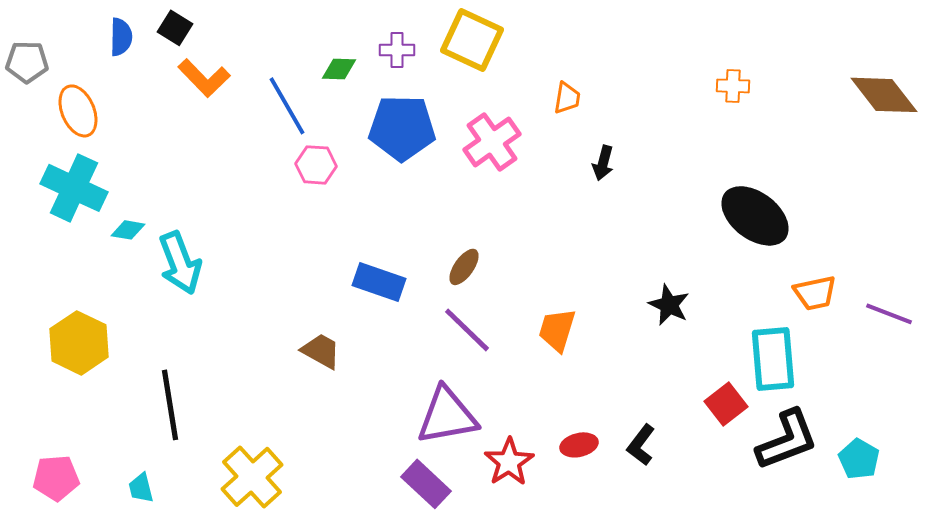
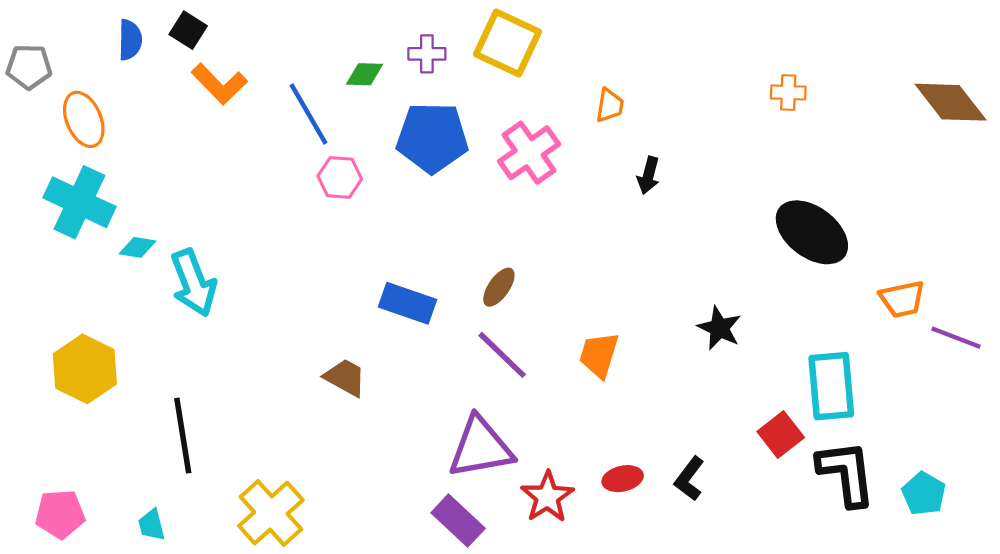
orange trapezoid: (815, 293) -> (902, 299), moved
black L-shape: (787, 440) -> (846, 473), turned -76

